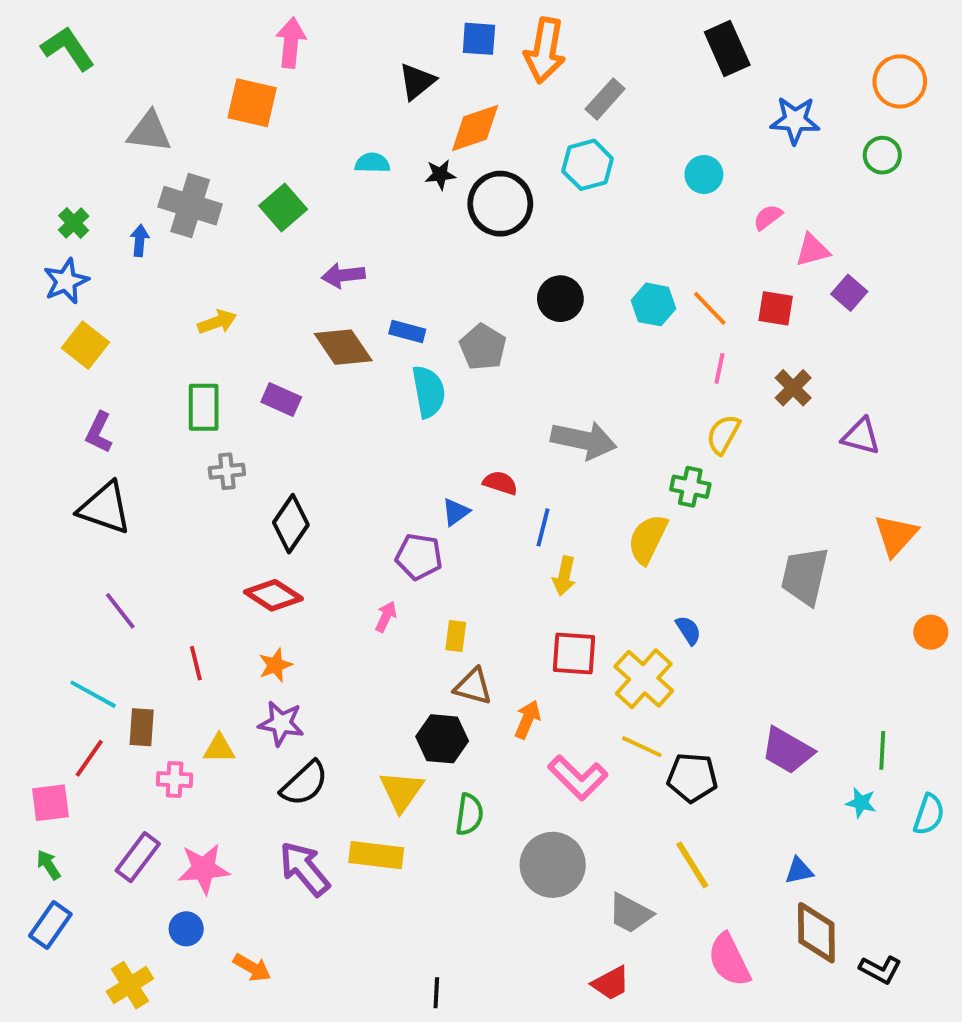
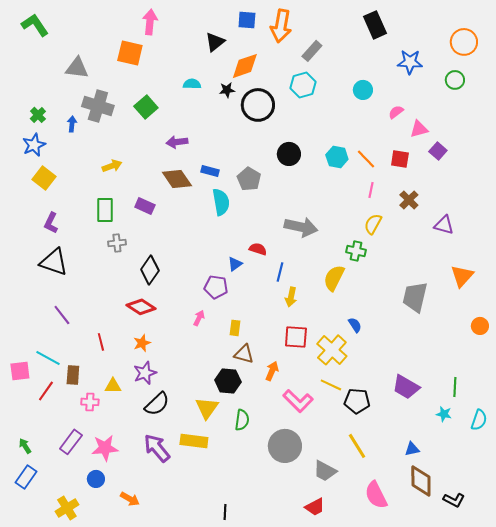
purple star: (281, 723) -> (145, 373), turned -30
pink square: (50, 803) -> (20, 371), moved

